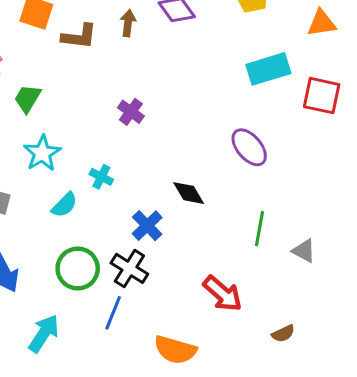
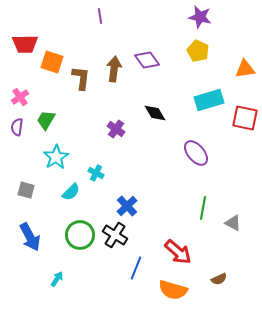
brown arrow: (128, 23) -> (114, 69), size x1.4
brown L-shape: (79, 36) -> (81, 78), turned -90
black diamond: (189, 193) -> (155, 113), moved
blue line: (113, 313) -> (136, 268), moved
cyan arrow: (44, 334) -> (57, 279), size x0.6
orange semicircle: (175, 350) -> (173, 290), moved

